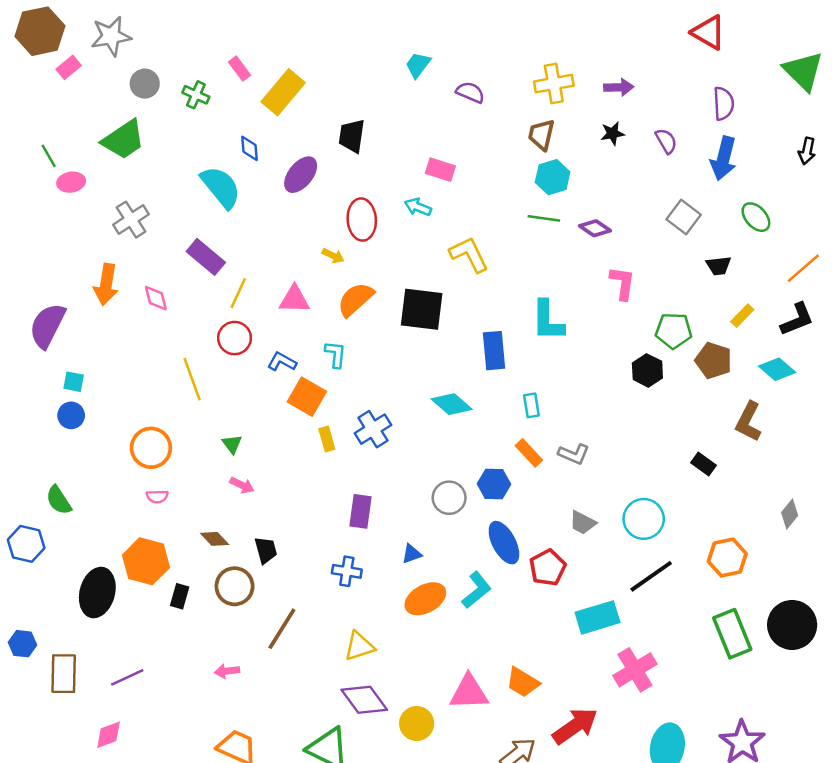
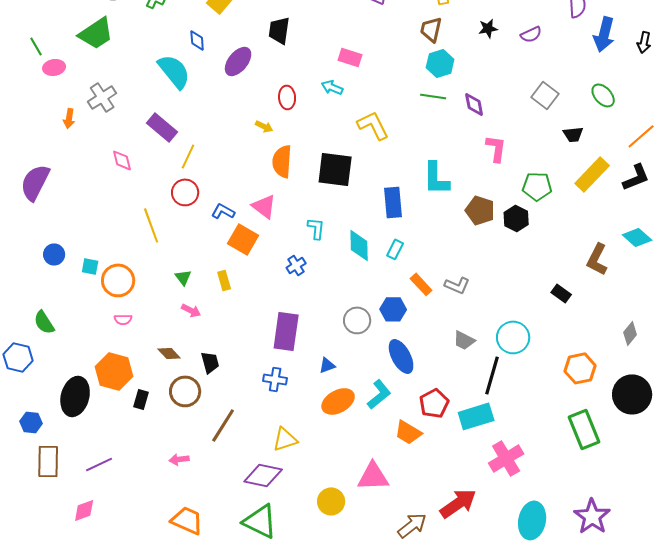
purple semicircle: (666, 141) -> (531, 34), turned 95
blue arrow: (723, 158) -> (604, 34), moved
red ellipse: (362, 220) -> (287, 97), size x0.7
purple diamond: (595, 228) -> (474, 104), turned 45
orange arrow: (106, 284) -> (69, 118), moved, size x0.6
pink triangle: (294, 299) -> (264, 206), moved, turned 36
orange semicircle: (356, 299) -> (282, 161), turned -44
yellow rectangle: (742, 316) -> (592, 174), size x1.8
cyan L-shape: (336, 354) -> (316, 228), moved
brown pentagon: (714, 360) -> (480, 210), moved
cyan diamond: (777, 369) -> (637, 237), moved
cyan square: (74, 382) -> (90, 266), moved
cyan diamond: (452, 404) -> (359, 245), turned 48
cyan rectangle: (531, 405) -> (395, 249), moved, turned 36
blue cross: (373, 429) -> (296, 265), size x0.7
yellow rectangle: (327, 439) -> (224, 280), moved
purple rectangle: (361, 511) -> (286, 331), size x1.4
red pentagon: (548, 568) -> (434, 403), moved
black line: (651, 576) -> (492, 375), moved, turned -39
black circle: (792, 625) -> (632, 394), moved
blue hexagon: (22, 644) -> (31, 422), moved
orange trapezoid: (523, 682) -> (408, 432), moved
purple diamond: (364, 700) -> (263, 475), moved, turned -42

